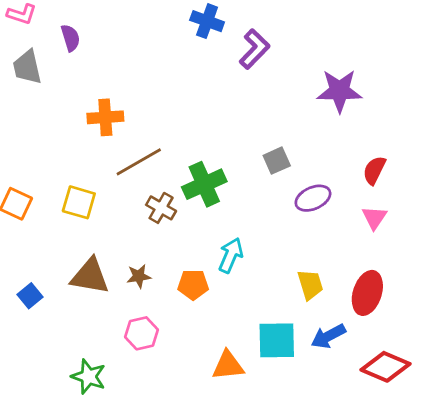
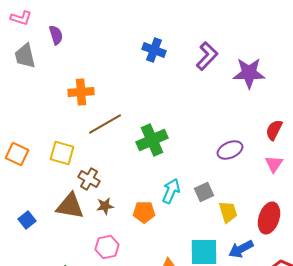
blue cross: (207, 21) -> (154, 50), moved
purple L-shape: (254, 49) -> (207, 56), moved
gray square: (277, 161) -> (204, 192), moved
brown cross: (161, 208) -> (89, 179), moved

